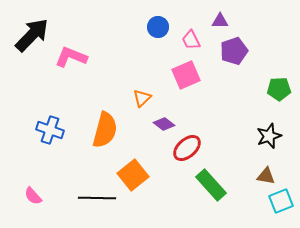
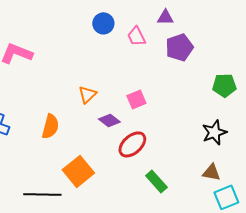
pink square: (186, 75) -> (136, 99), moved, size x0.7
orange semicircle: (105, 130) -> (50, 126), size x0.7
green rectangle: (211, 185) -> (156, 181), size x0.7

